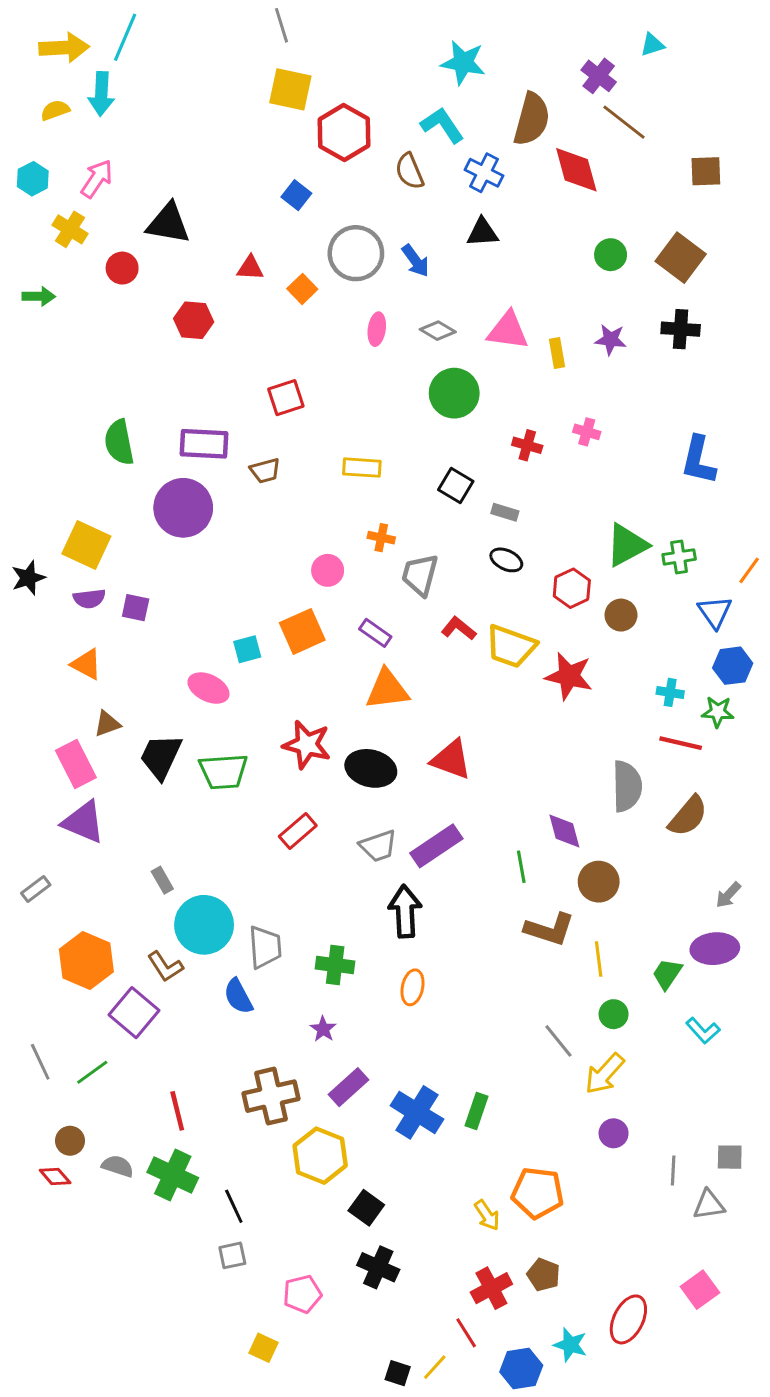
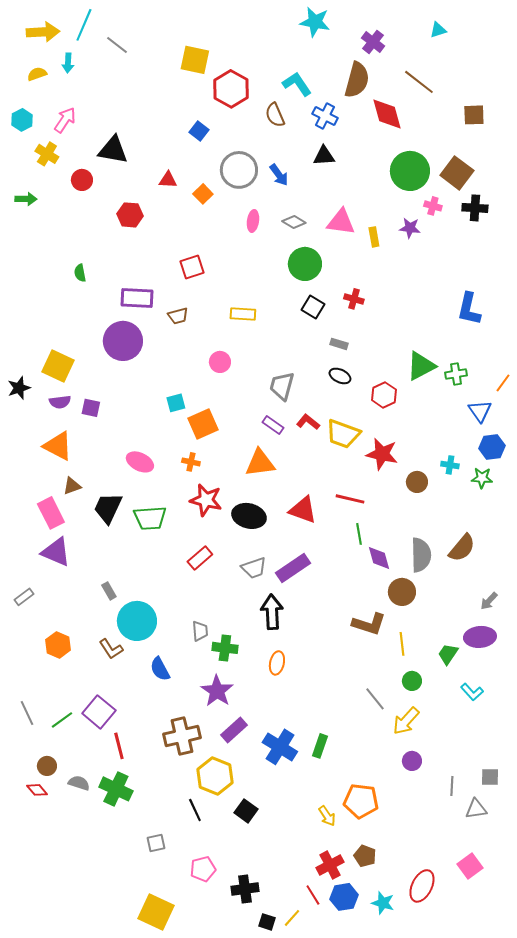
gray line: (281, 25) -> (117, 45), moved, turned -35
cyan star: (463, 63) -> (315, 22), moved
purple cross: (599, 76) -> (373, 42), moved
cyan arrow: (101, 94) -> (68, 63), size x0.7
green circle: (611, 255) -> (410, 171), size x1.8
black cross: (681, 329) -> (475, 208), moved
pink cross: (587, 432) -> (433, 206), moved
green semicircle: (119, 442) -> (80, 273), moved, size x0.6
black square: (456, 485) -> (313, 307), moved
orange cross: (381, 538) -> (191, 462), moved
pink circle: (328, 570) -> (220, 362), moved
brown circle: (621, 615) -> (417, 482), moved
purple rectangle: (375, 633) -> (273, 425), moved
cyan square: (247, 649) -> (176, 403), moved
orange triangle: (86, 664) -> (58, 446), size x1.4
red line: (681, 743) -> (350, 499), moved
gray semicircle: (627, 786) -> (421, 555), moved
green line: (521, 867) -> (359, 534), moved
gray trapezoid: (265, 947) -> (200, 631), moved, size x0.7
orange hexagon: (86, 961) -> (58, 645), size x0.7
purple square: (134, 1013) -> (99, 712), moved
purple star: (323, 1029) -> (217, 691), size x1.8
black line: (234, 1206) -> (195, 810), moved
black cross: (378, 1267) -> (245, 889), moved, turned -32
yellow square: (264, 1348) -> (156, 912), moved, size x1.8
blue hexagon: (521, 1369) -> (344, 897), moved

